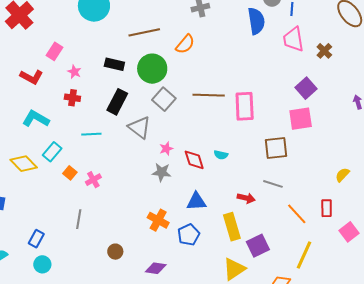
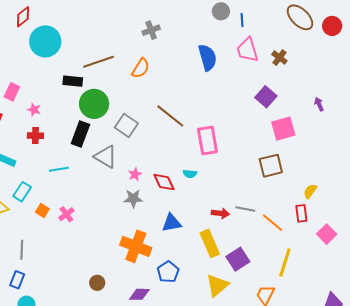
blue semicircle: (256, 21) -> (207, 57), moved
black rectangle: (114, 64) -> (73, 81), moved
green circle: (152, 69) -> (94, 104), moved
brown line: (209, 95) -> (170, 116), turned 44
pink rectangle: (245, 106) -> (207, 140), moved
pink square: (301, 119) -> (283, 129), moved
brown square: (276, 148) -> (271, 166), moved
yellow semicircle: (342, 175) -> (310, 191), moved
gray line: (273, 184) -> (245, 209), moved
gray line: (79, 219) -> (22, 250), moved
orange cross: (158, 220) -> (136, 246), size x1.4
blue pentagon: (189, 235) -> (168, 272), moved

